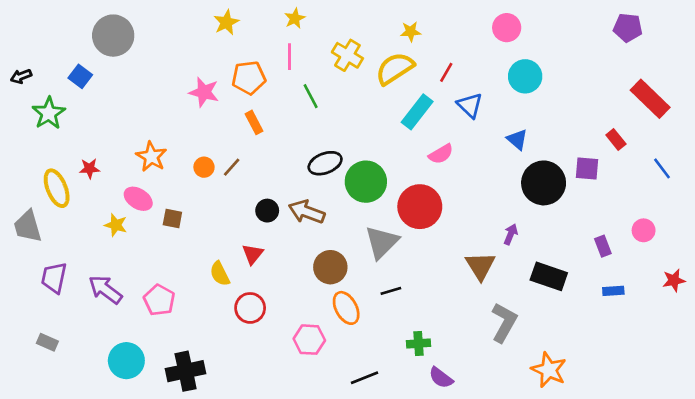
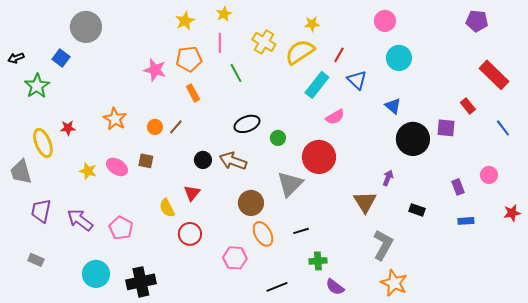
yellow star: (226, 22) -> (185, 21), moved
green circle: (366, 182) -> (278, 138), size x0.5
pink ellipse: (138, 199) -> (117, 167), moved
brown square: (172, 218) -> (146, 161), moved
black rectangle: (549, 276) -> (417, 210), size x0.6
black line: (391, 291) -> (301, 231), moved
orange star: (549, 370) -> (394, 283), moved

